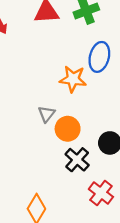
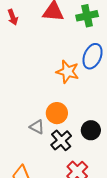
gray triangle: (46, 114) -> (37, 127), moved, turned -49

